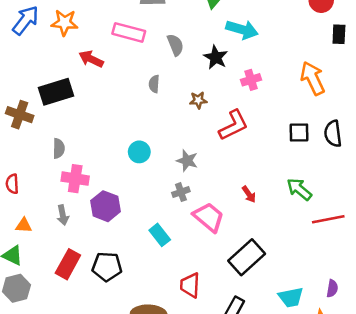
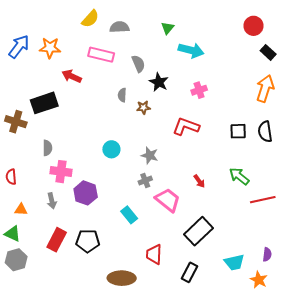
black rectangle: (339, 34) -> (268, 52), turned -49
black star: (216, 57) -> (159, 82), moved
orange arrow: (313, 78) -> (265, 89), moved, turned 44
brown star: (198, 100) -> (143, 108), moved
red L-shape: (234, 125) -> (186, 126), turned -132

